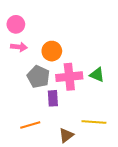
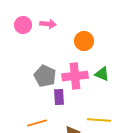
pink arrow: (19, 47) -> (48, 24), moved
orange circle: (52, 51) -> (84, 41), moved

